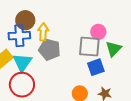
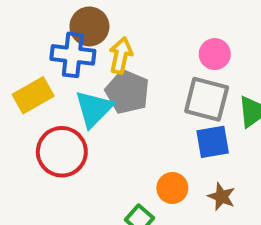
pink circle: (98, 32) -> (215, 54), moved
cyan triangle: (22, 63) -> (94, 109), moved

